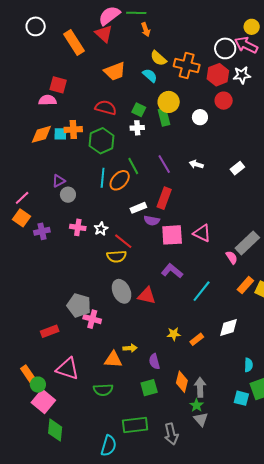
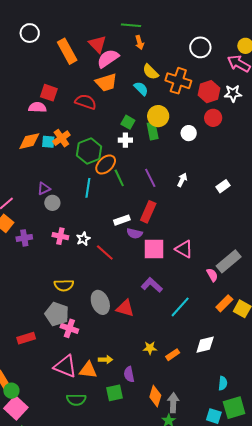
pink semicircle: (109, 16) -> (108, 59), moved
white circle: (225, 48) -> (200, 47), moved
red semicircle: (106, 108) -> (86, 102), moved
orange cross: (73, 129) -> (61, 138), turned -36
white arrow: (196, 164) -> (182, 180), turned 96
orange ellipse: (120, 180) -> (106, 164), moved
yellow semicircle: (117, 256) -> (64, 285), moved
pink triangle: (68, 369) -> (65, 366), moved
green square: (149, 388) -> (114, 393), moved

